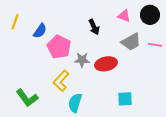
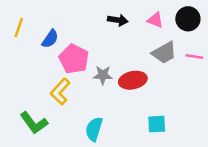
black arrow: (94, 27) -> (118, 20), moved, turned -56
yellow L-shape: (61, 81) -> (60, 91), moved

